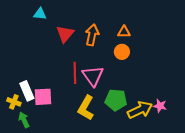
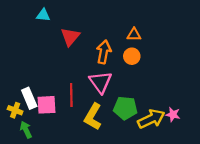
orange arrow: (92, 35) -> (104, 52), moved
red line: (75, 73) -> (71, 95), moved

